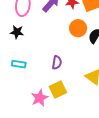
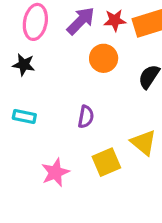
orange circle: (78, 28) -> (104, 58), moved
yellow square: (58, 90) -> (106, 162), moved

